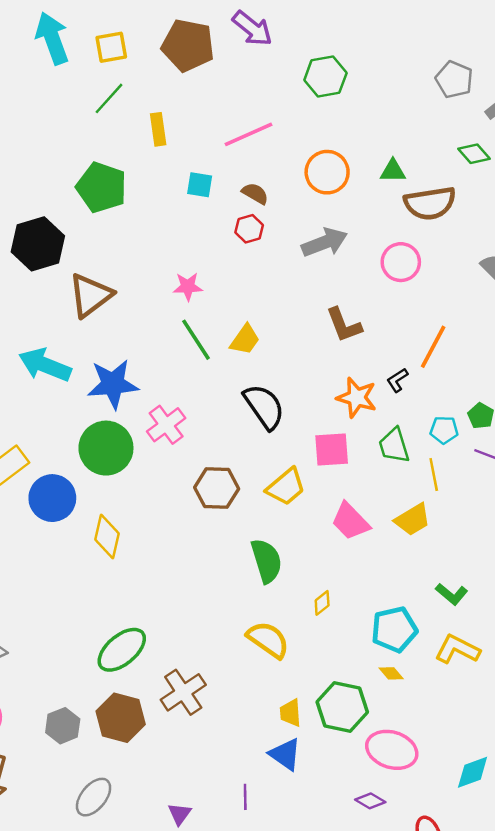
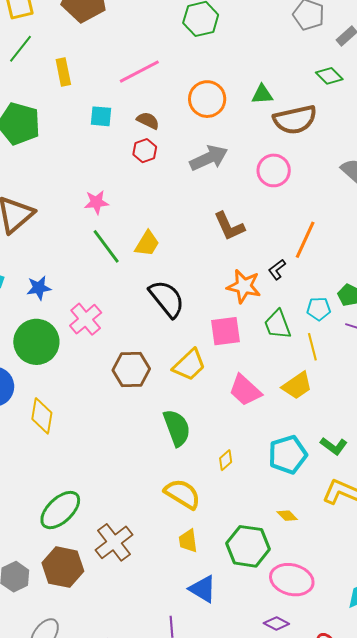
blue star: (113, 384) -> (39, 288), size x0.6
cyan pentagon: (394, 629) -> (288, 455), moved
yellow trapezoid: (290, 713) -> (188, 541), moved

